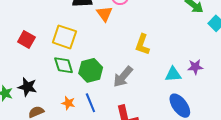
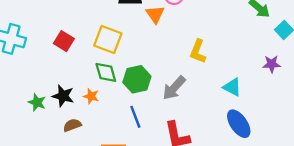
purple star: (195, 67) -> (272, 64), moved
cyan triangle: (173, 74) -> (232, 87), turned 30
orange star: (68, 103) -> (91, 96), moved

